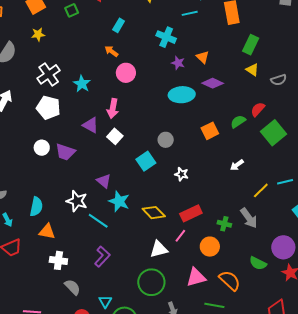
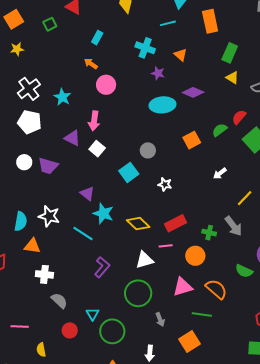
orange triangle: (203, 57) -> (181, 55), moved
white star: (77, 201) -> (49, 216), moved
pink line: (180, 236) -> (166, 246), turned 48
purple L-shape: (102, 257) -> (102, 267), moved

